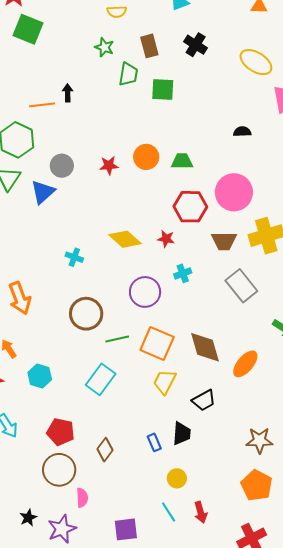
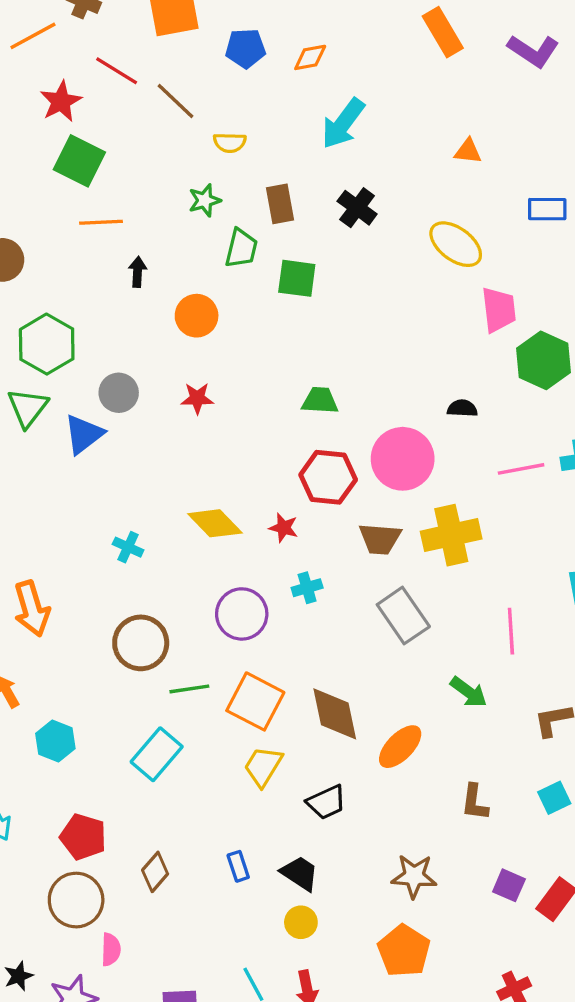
green star: (104, 47) -> (205, 200), turned 30
orange line: (42, 105) -> (101, 222), moved
black semicircle: (242, 132) -> (462, 408), moved
orange circle: (146, 157) -> (197, 316), moved
black trapezoid: (182, 433) -> (300, 873), moved, turned -65
yellow circle: (177, 478) -> (301, 922), moved

